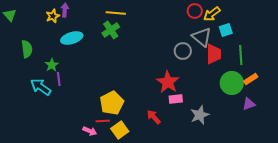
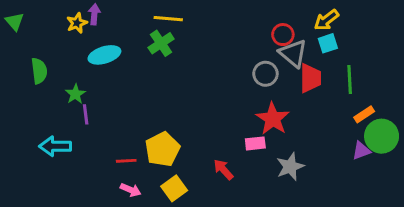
red circle: (195, 11) -> (283, 35), moved
yellow arrow: (212, 14) -> (326, 20), moved
red star: (168, 82) -> (273, 119), moved
green circle: (232, 83) -> (382, 136), moved
cyan arrow: (41, 87) -> (55, 146), moved, turned -35
red line: (103, 121) -> (126, 161), moved

